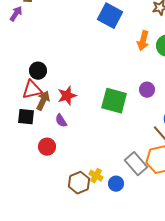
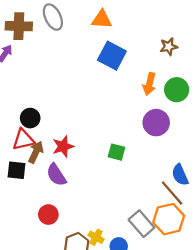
purple circle: (147, 90) -> (156, 123), moved, size x1.5
green square: (114, 101) -> (116, 152), size x0.6
purple semicircle: (61, 121) -> (56, 175), size x1.5
red circle: (47, 147) -> (48, 215), moved

